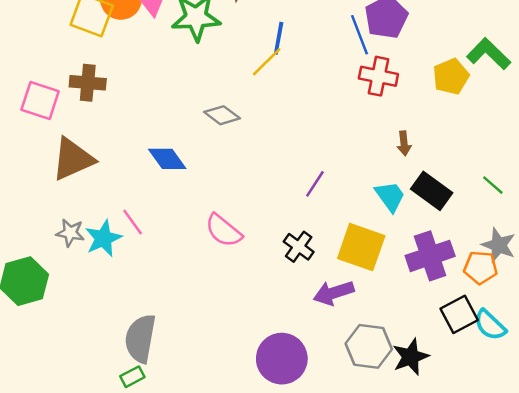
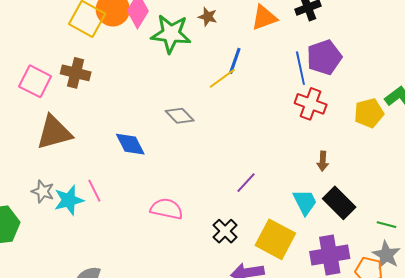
green line: (493, 185) -> (387, 225), moved, turned -36
pink semicircle: (224, 231) -> (167, 209), turned 144

